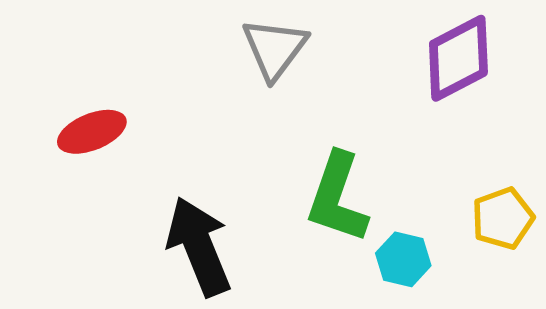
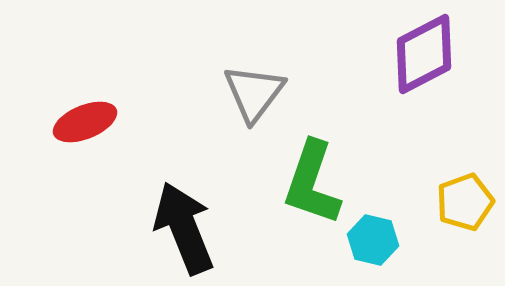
gray triangle: (275, 49) -> (254, 93), moved

